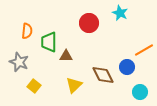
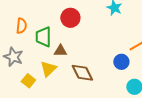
red circle: (89, 23) -> (70, 18), moved
brown diamond: (103, 75) -> (82, 73), moved
yellow triangle: (74, 85) -> (48, 69), moved

